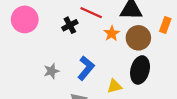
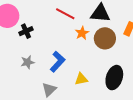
black cross: (70, 25) -> (26, 31), moved
black ellipse: (140, 70) -> (114, 78), moved

